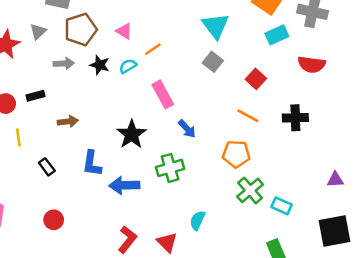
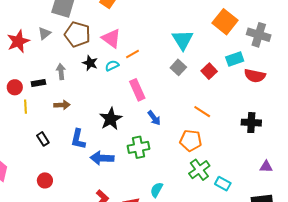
brown pentagon: (81, 29) -> (77, 34), turned 30
pink triangle: (124, 31) -> (111, 38), size x1.5
cyan rectangle: (277, 35) -> (235, 59), moved
gray arrow: (64, 63) -> (61, 72), moved, turned -98
red square: (256, 79) -> (209, 71), moved
black cross: (295, 118) -> (251, 123), moved
yellow line: (18, 137) -> (26, 107), moved

